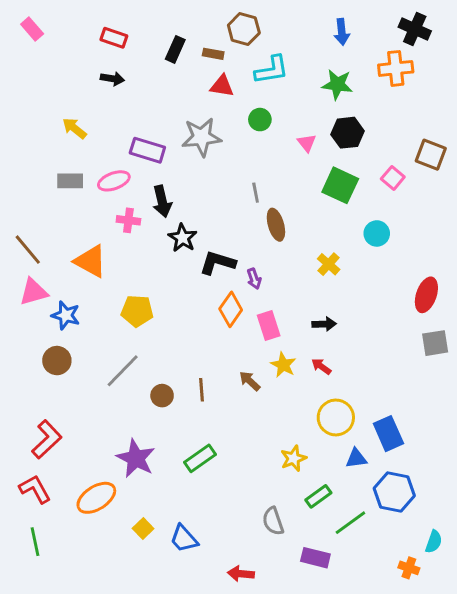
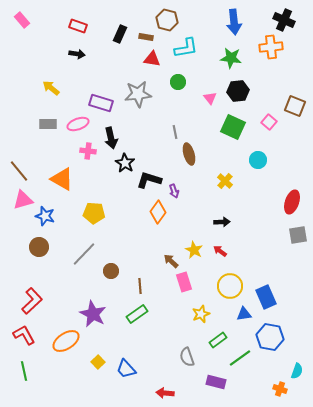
blue arrow: (342, 32) -> (234, 22), size x1.4
pink rectangle: (269, 325) -> (184, 282), moved
brown line: (201, 390) -> (140, 286), moved

